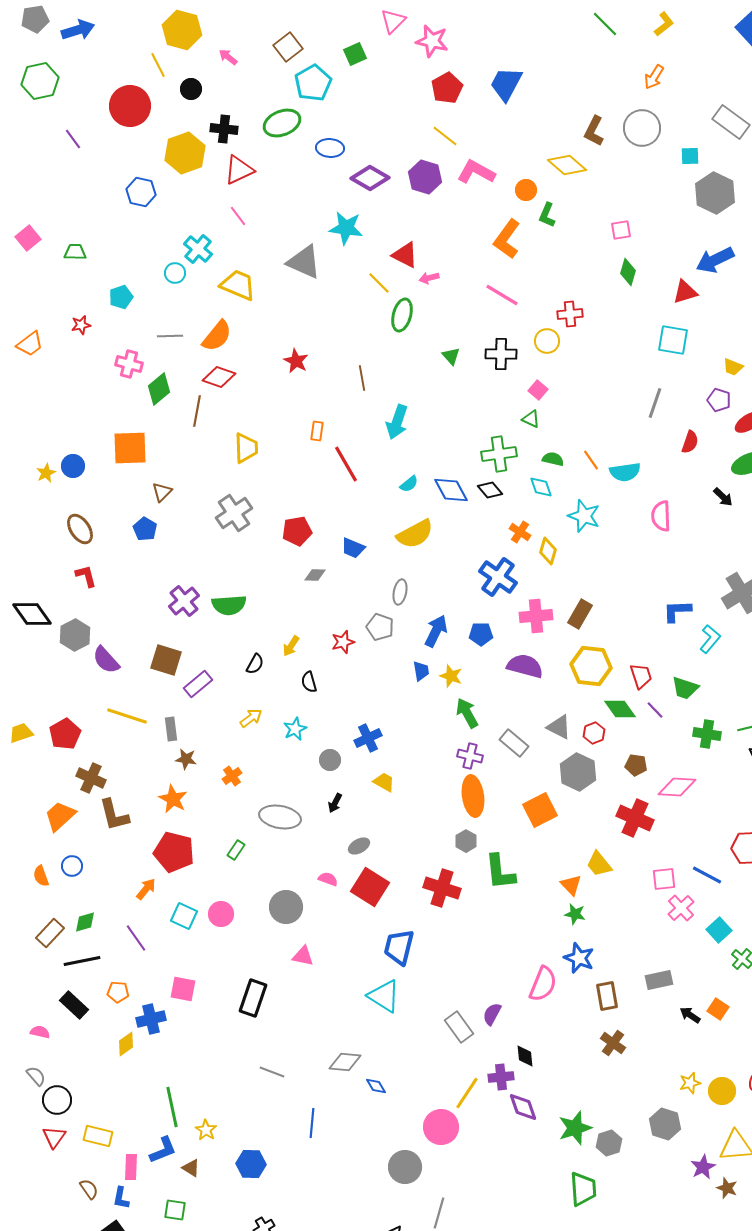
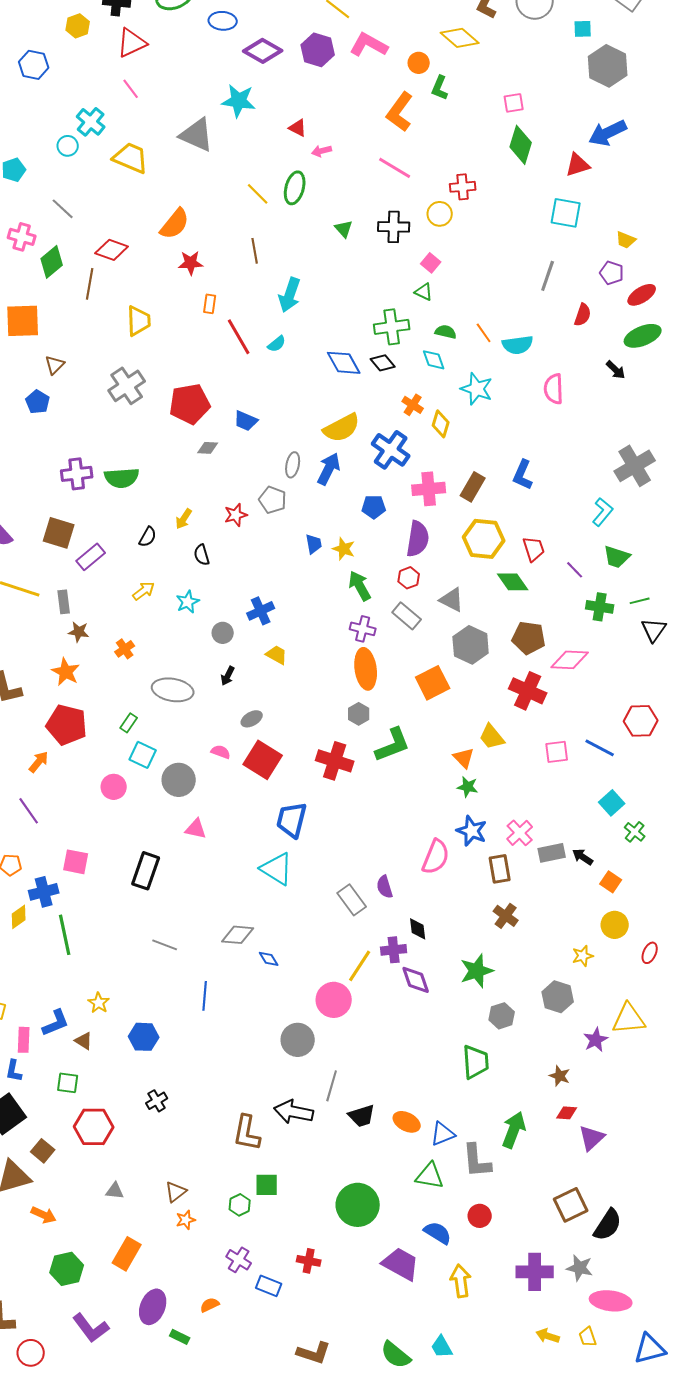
yellow hexagon: (185, 153) -> (78, 26), size x0.6
red triangle: (405, 255) -> (298, 128), size x0.7
green diamond: (628, 272) -> (521, 145), size x1.4
yellow line: (379, 283) -> (258, 194), moved
gray line: (170, 336) -> (63, 209), turned 45
orange semicircle: (217, 336) -> (175, 224), moved
red star: (296, 361) -> (191, 263), moved, turned -30
cyan semicircle: (409, 484) -> (277, 344), moved
red pentagon: (297, 531) -> (190, 404), size x1.4
yellow semicircle: (415, 534) -> (342, 428), moved
purple cross: (184, 601) -> (77, 474), turned 32
blue L-shape: (677, 611) -> (523, 475), moved, turned -64
blue arrow: (436, 631) -> (329, 469), moved
purple semicircle: (525, 666) -> (418, 539), turned 84
green trapezoid: (685, 688) -> (617, 557), moved
purple line: (655, 710) -> (575, 570), moved
red hexagon: (594, 733) -> (409, 578), moved
brown pentagon: (636, 765) -> (529, 638), size x1.5
green L-shape: (500, 872) -> (393, 745), turned -105
pink cross: (681, 908) -> (520, 833), moved
cyan square: (184, 916) -> (143, 755), moved
purple semicircle: (492, 1014) -> (385, 887), turned -45
black arrow: (690, 1015) -> (583, 857), moved
yellow circle: (722, 1091) -> (615, 925), moved
green line: (172, 1107) -> (65, 935), moved
green star: (575, 1128) -> (477, 971), moved
brown star: (727, 1188) -> (560, 1076), moved

